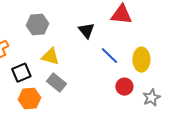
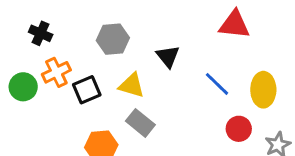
black triangle: (86, 31) -> (168, 56), moved
black square: (21, 73) -> (87, 90), moved

